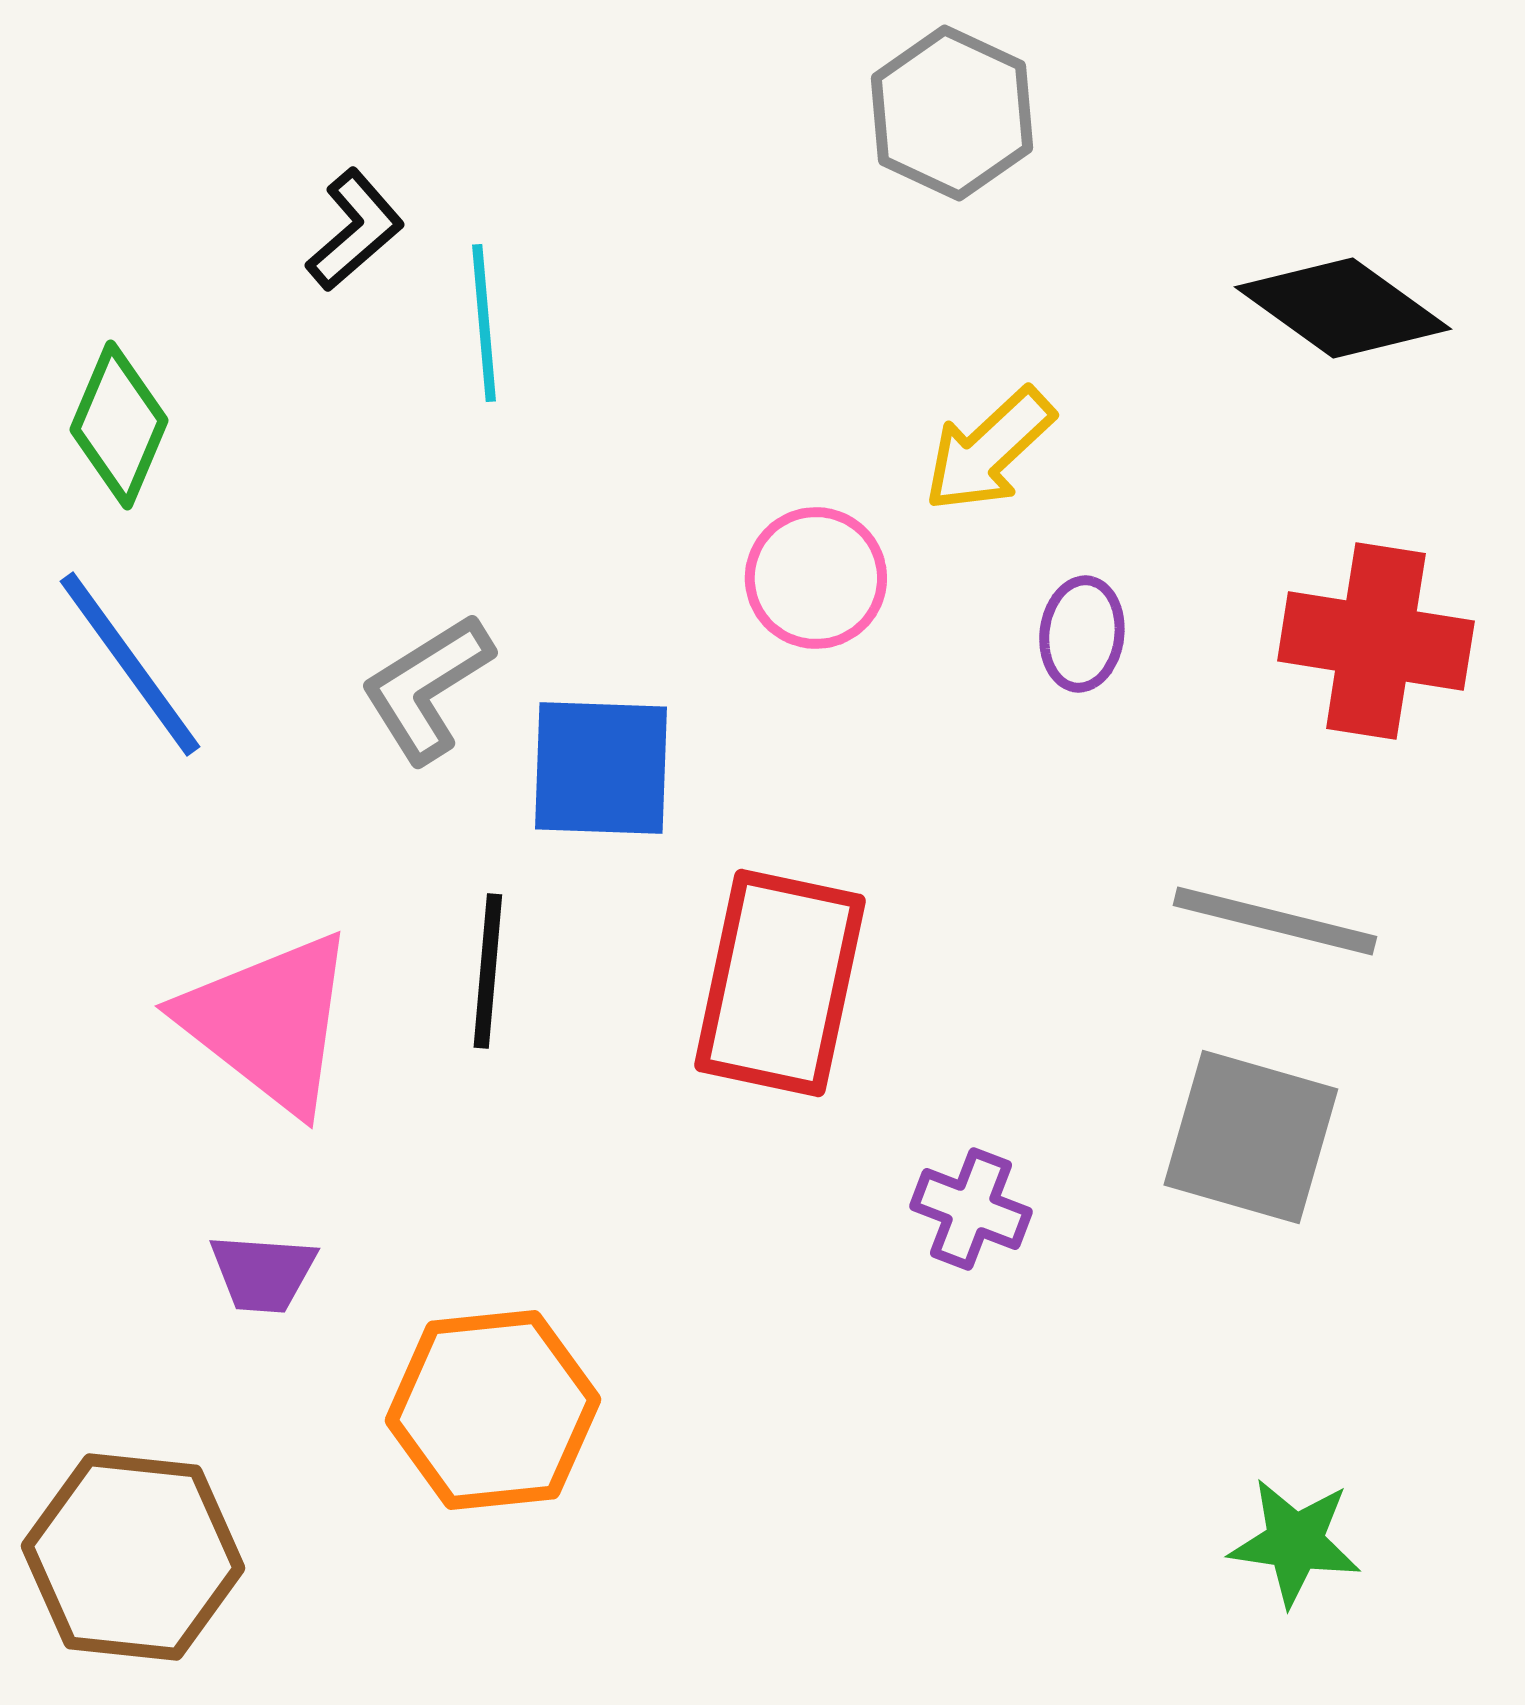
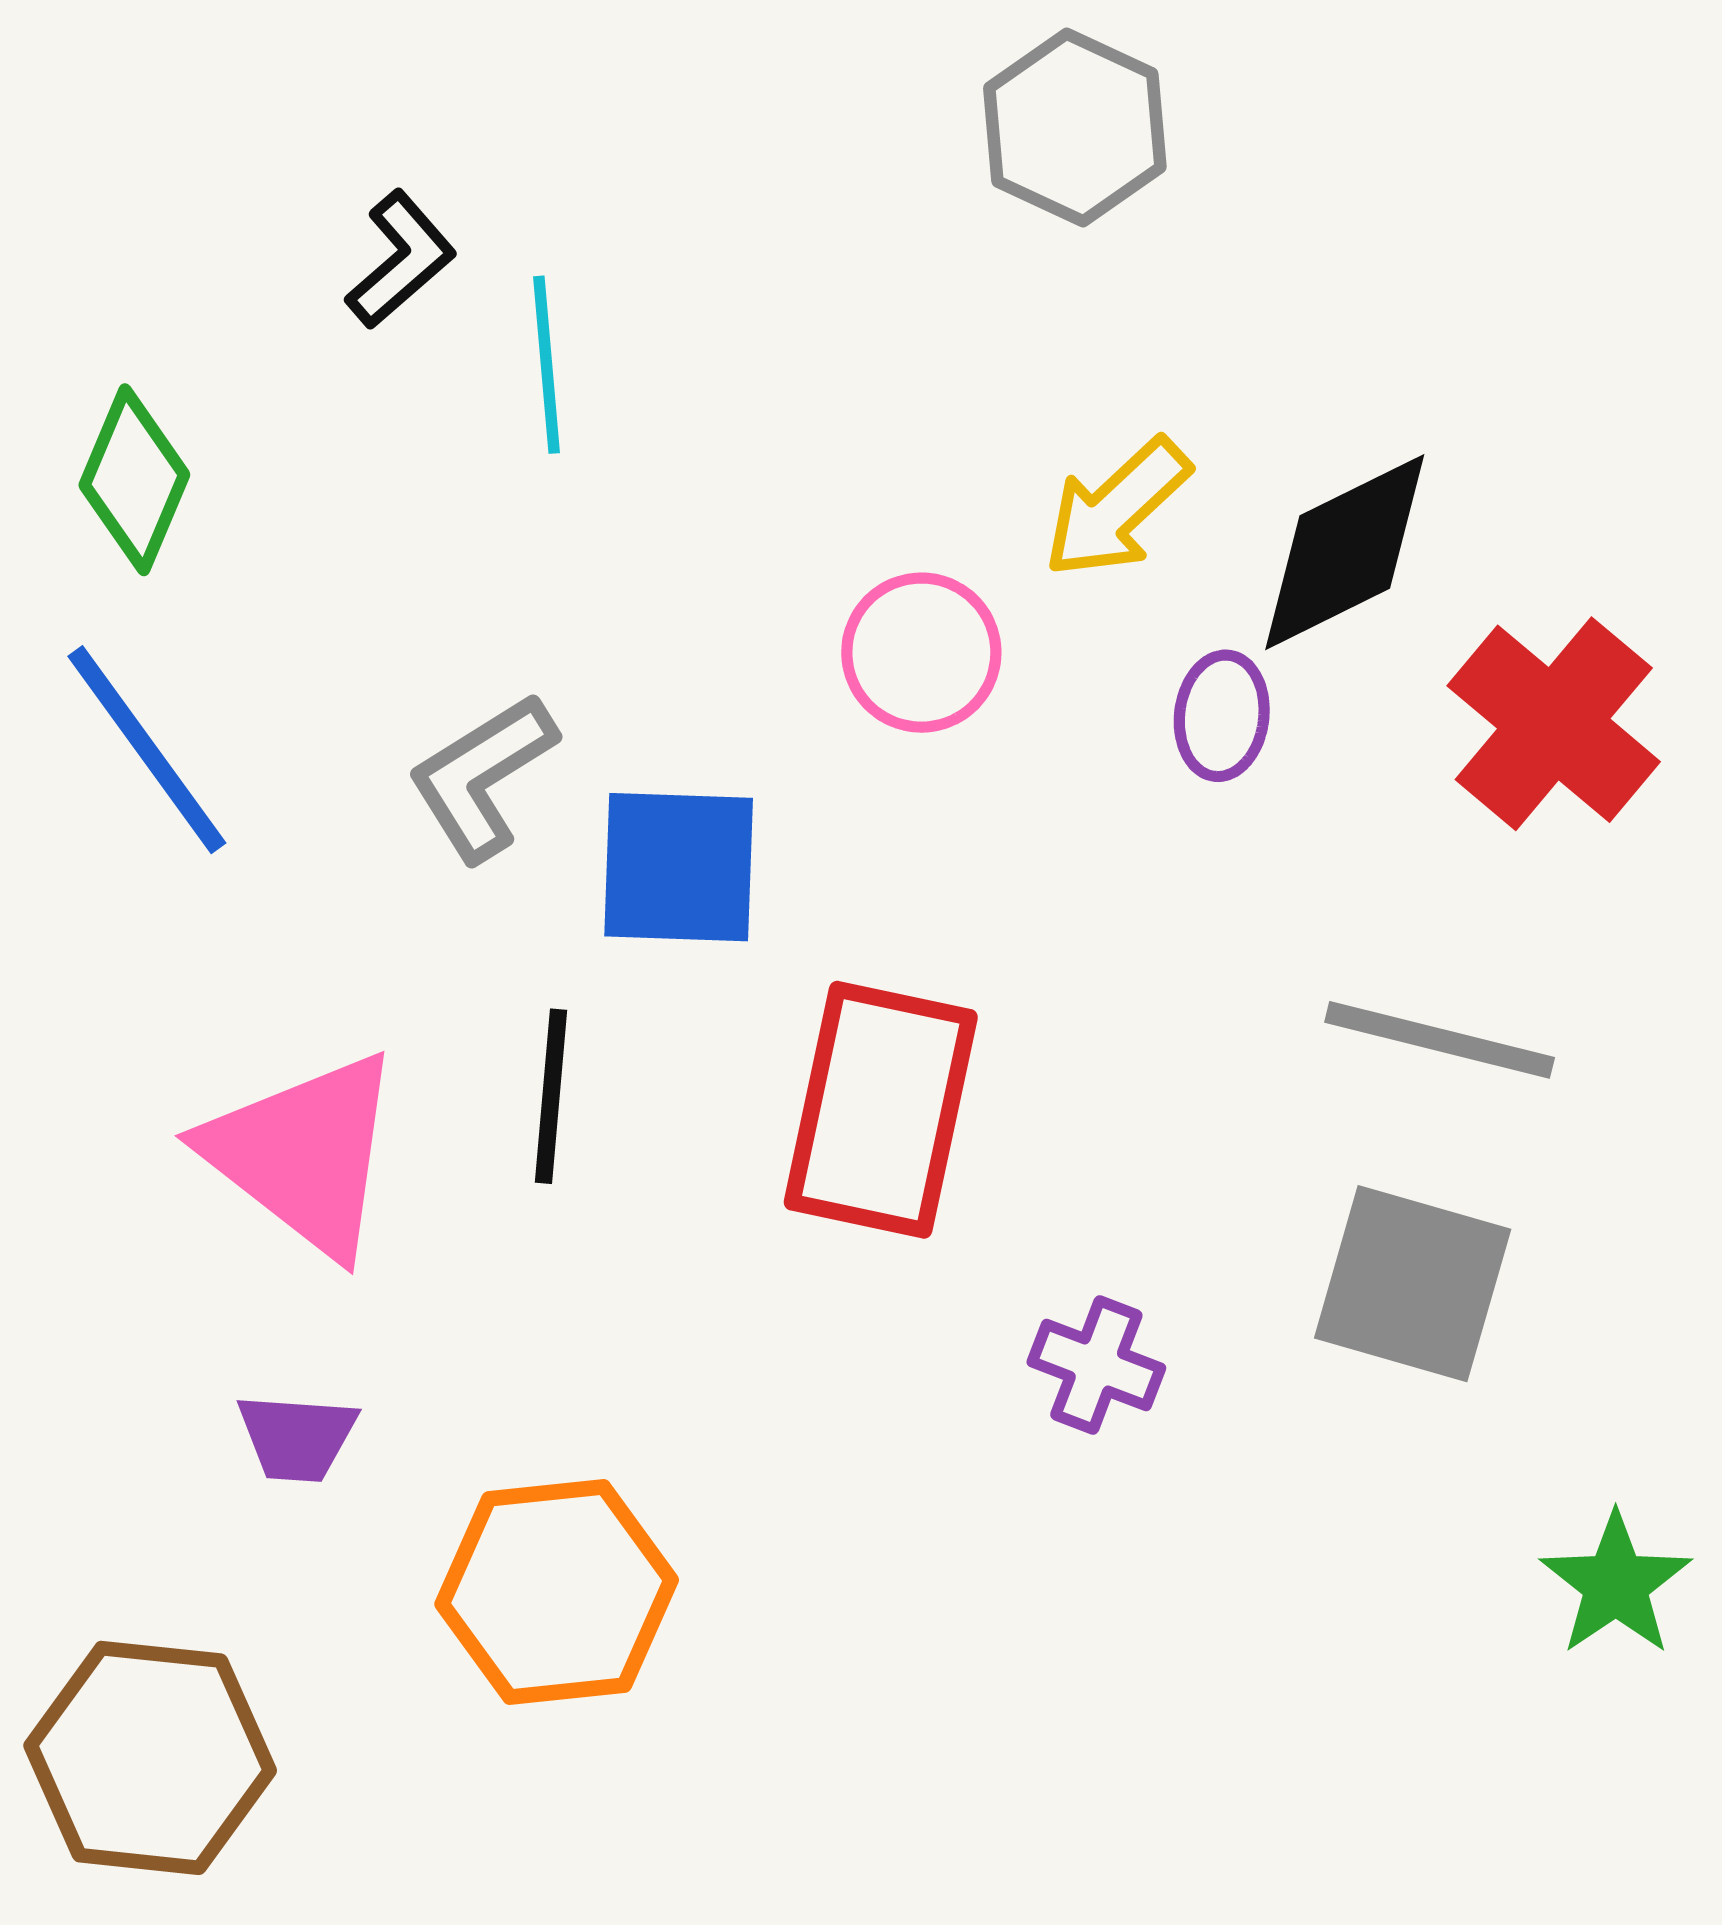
black diamond: (1343, 308) -> (1345, 552), moved, turned -62
red cross: (1376, 641) -> (1554, 724), turned 31
green star: (1295, 1542) -> (1616, 1584), moved, turned 30

